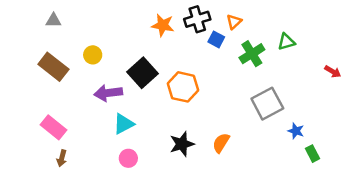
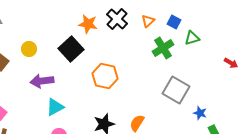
black cross: (197, 19) -> (117, 19), turned -30
blue square: (216, 39) -> (174, 22), moved
black square: (143, 73) -> (71, 49), moved
gray square: (267, 104) -> (176, 90), turned -32

